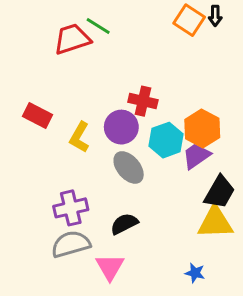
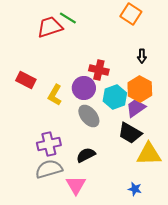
black arrow: (215, 16) -> (142, 56), moved
black trapezoid: (220, 192) -> (130, 133), moved, turned 90

